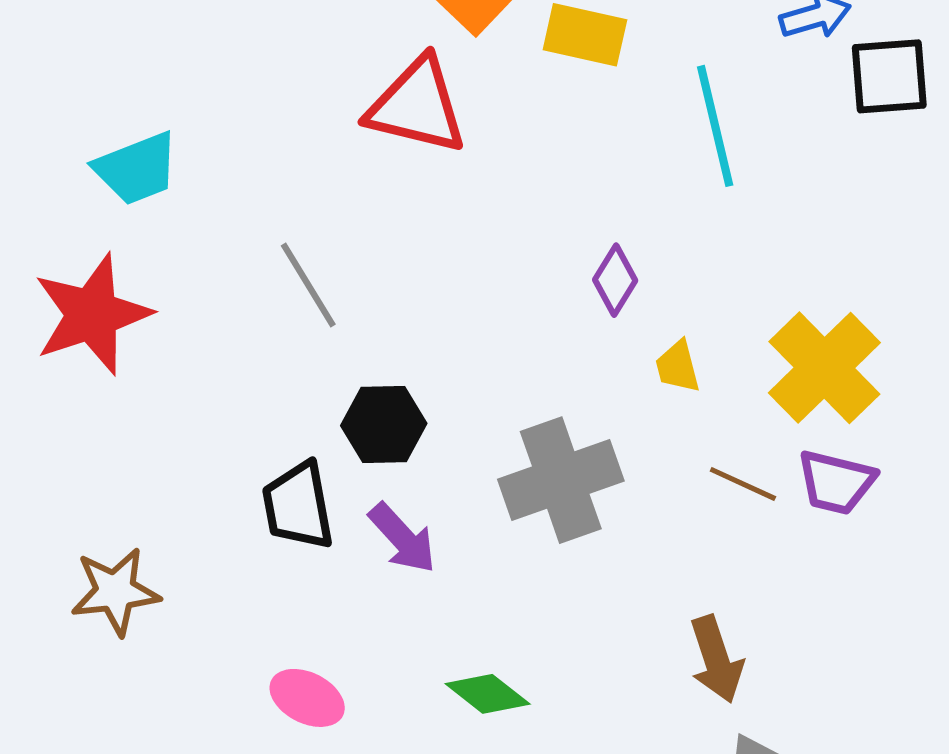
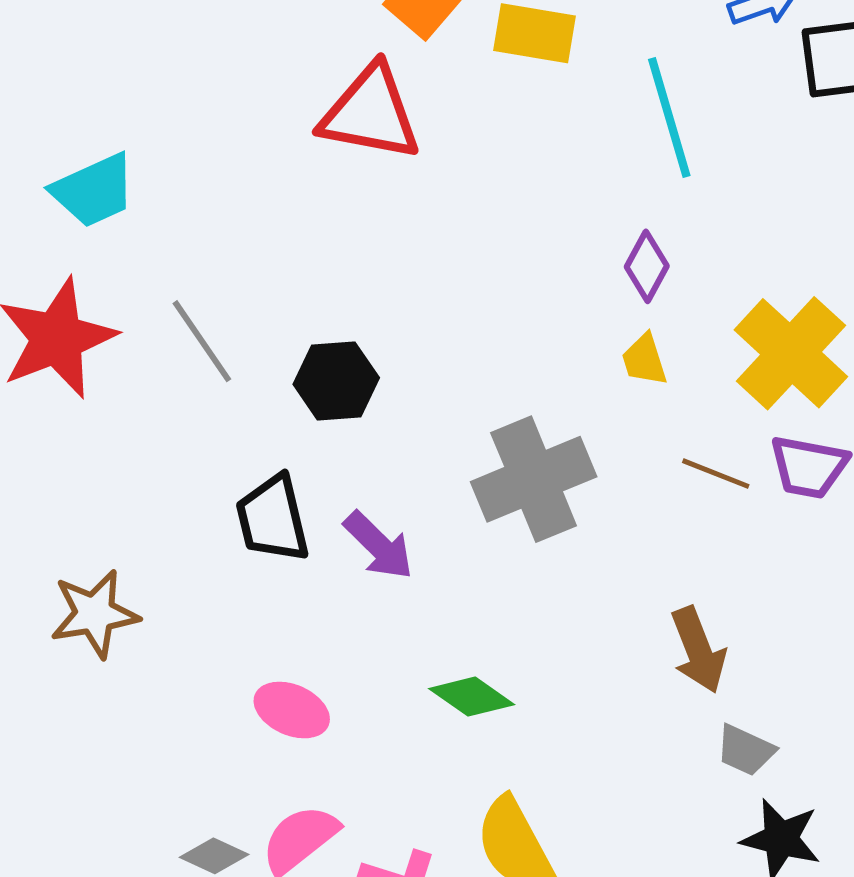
purple diamond: (615, 280) -> (647, 266), moved
gray line: (308, 285) -> (202, 341), moved
black hexagon: (384, 424) -> (336, 381), moved

